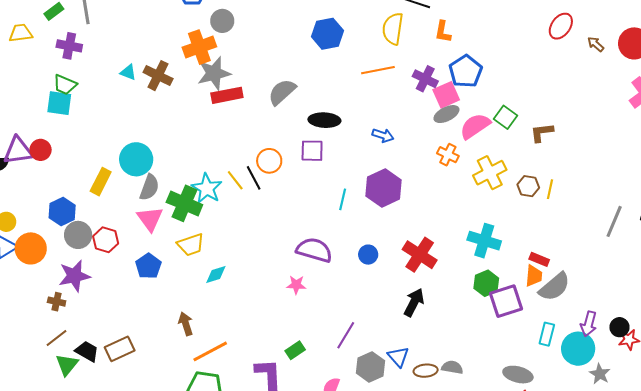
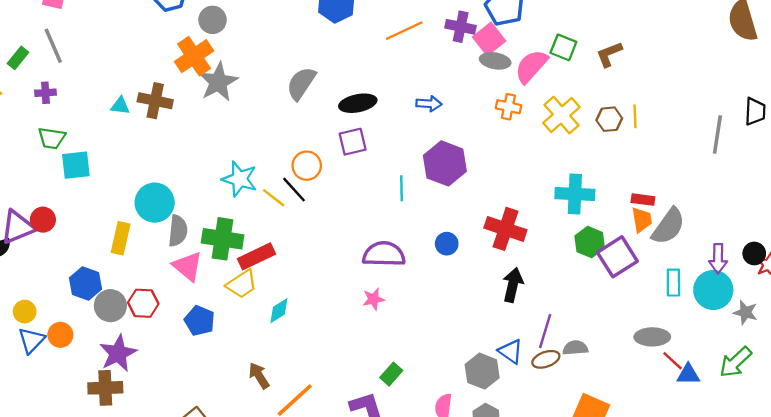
purple cross: (69, 46) -> (45, 93), size x0.7
red rectangle: (227, 95) -> (256, 256), moved
cyan square: (59, 103) -> (76, 165), moved
gray ellipse: (446, 114) -> (495, 61), turned 50
cyan star: (207, 188) -> (240, 179), moved
orange circle: (31, 248) -> (60, 335), size x0.7
brown cross: (57, 302) -> (105, 388), size x1.6
purple line: (346, 335) -> (545, 331), moved

